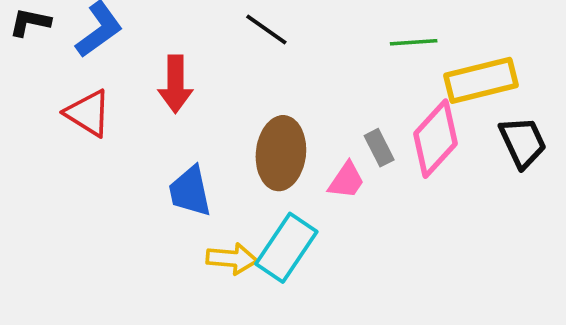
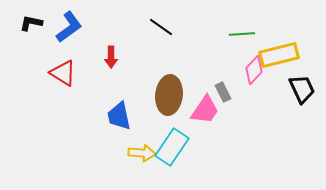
red arrow: (175, 84) -> (111, 57), size x0.7
pink diamond: (436, 139) -> (254, 70), moved, size x0.7
pink trapezoid: (346, 180) -> (205, 110), size x1.4

